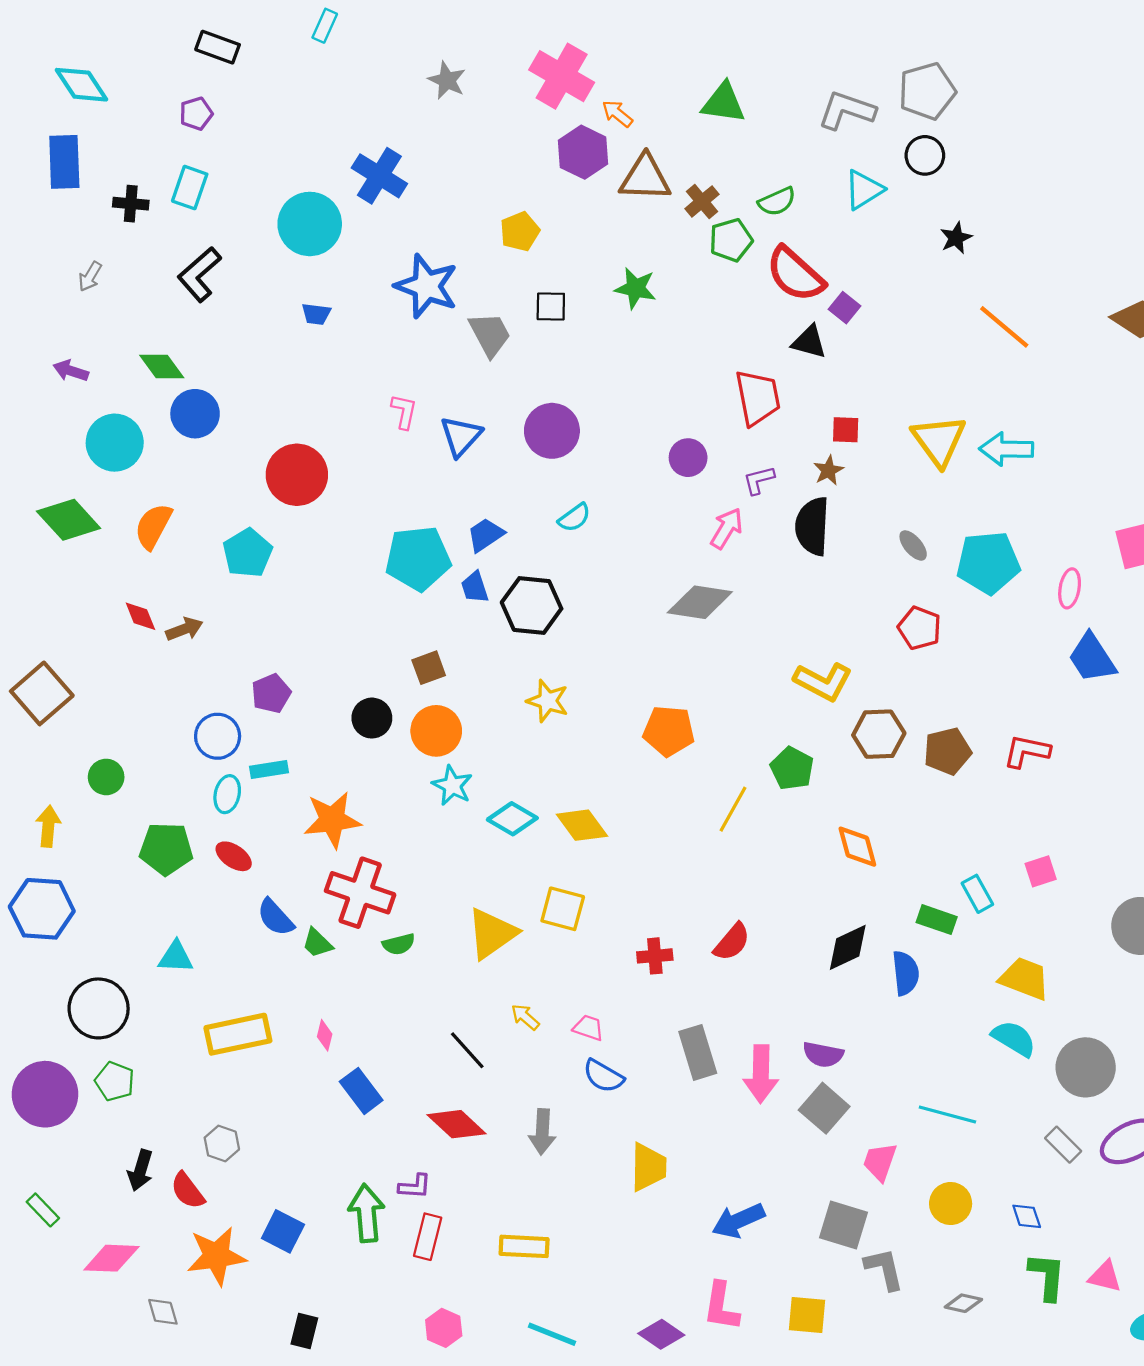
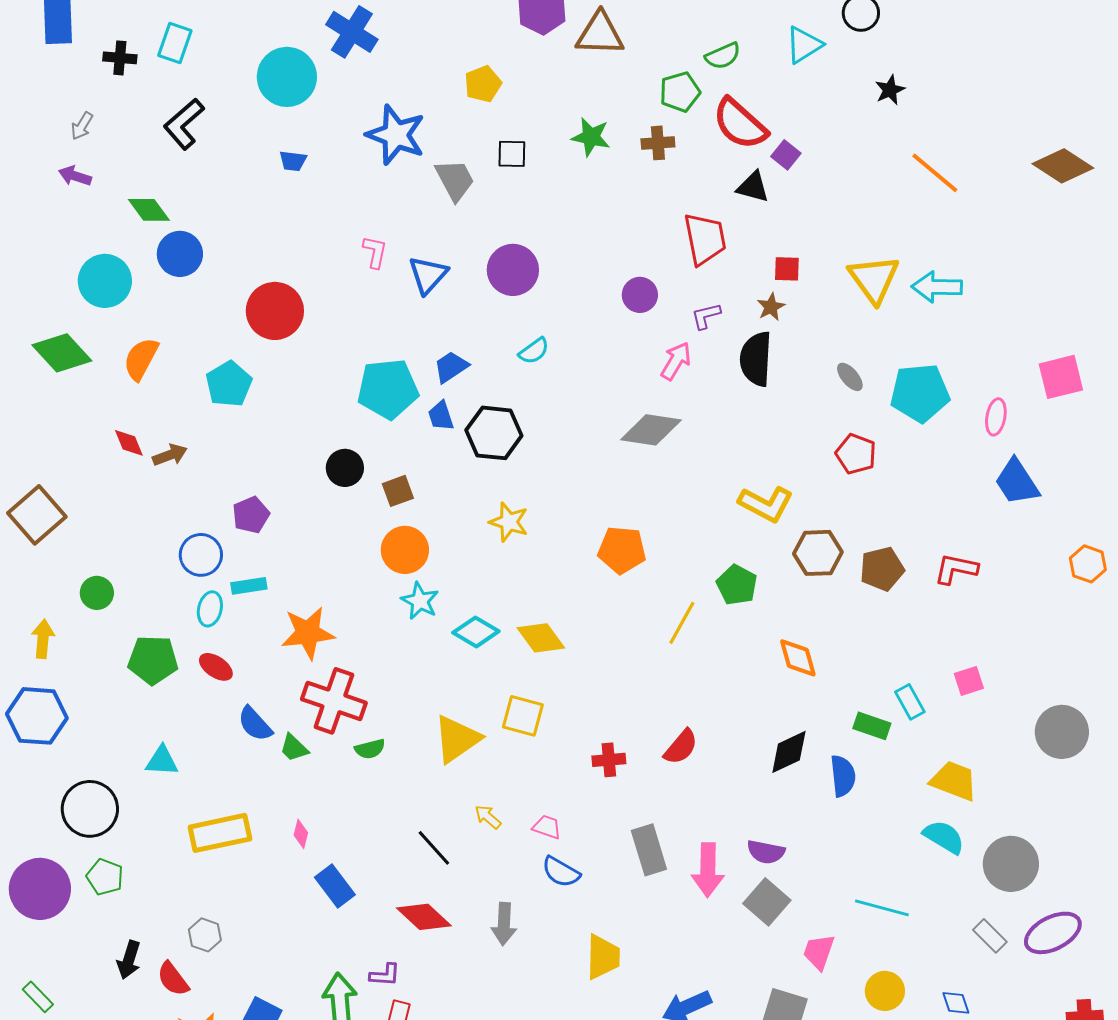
brown cross: (702, 201) -> (658, 143), moved, turned 36
purple arrow: (71, 371) -> (75, 176), moved
black circle: (372, 718) -> (345, 468), moved

